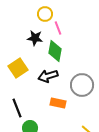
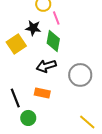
yellow square: (18, 68) -> (16, 44), moved
orange rectangle: (58, 103) -> (42, 93), moved

